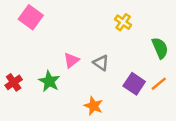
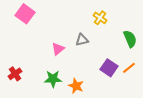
gray triangle: (101, 63) -> (82, 40), moved, turned -48
green star: (49, 81) -> (53, 79), moved, turned -30
red cross: (14, 82) -> (15, 74), moved

